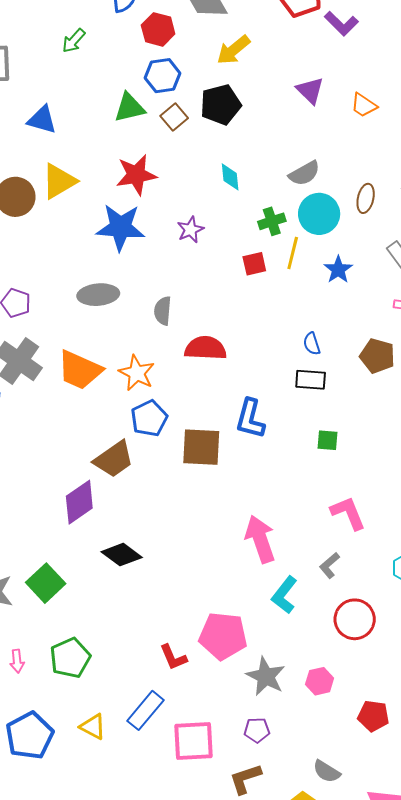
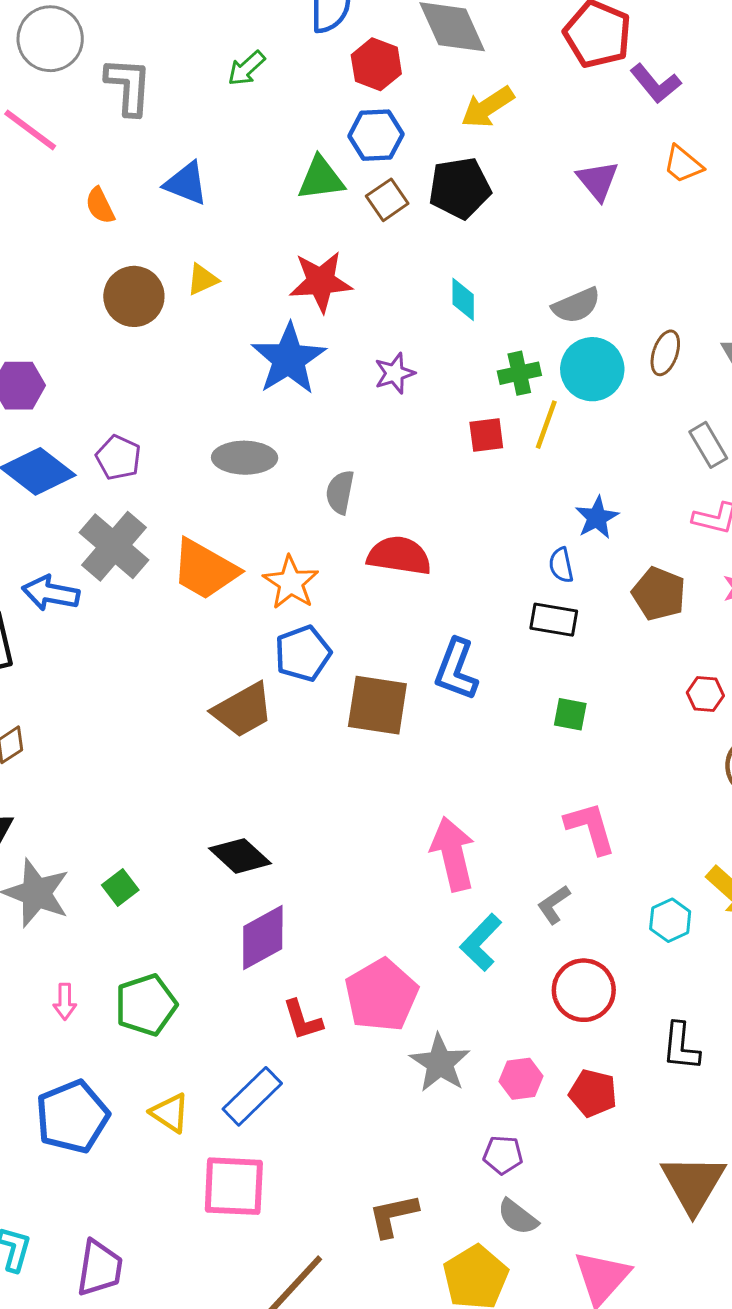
orange trapezoid: (364, 105) -> (683, 164), moved
yellow triangle: (59, 181) -> (202, 280), size x0.6
blue star: (120, 227) -> (289, 359), turned 30
blue star: (338, 270) -> (597, 518), moved
purple diamond: (79, 502) -> (263, 938), moved
green square: (46, 583) -> (120, 887), size x0.6
pink pentagon: (223, 636) -> (381, 995), turned 30
red pentagon: (373, 716) -> (593, 1093), moved
purple pentagon: (257, 730) -> (503, 1155), moved
pink square: (193, 741) -> (234, 1186), moved

